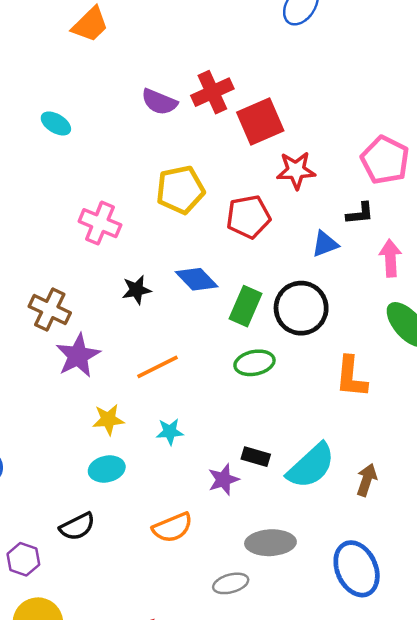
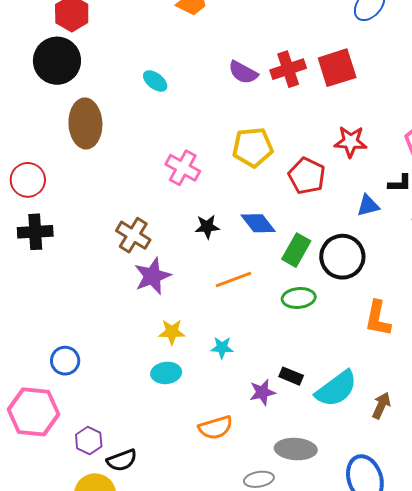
red square: (260, 122) -> (337, 68), moved
red pentagon: (248, 217) -> (307, 176), turned 30
orange line: (157, 367) -> (234, 279), moved
black semicircle: (77, 527) -> (122, 460), moved

